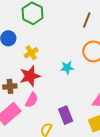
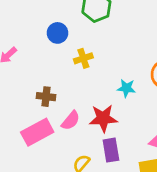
red star: (30, 76) -> (103, 118), moved

